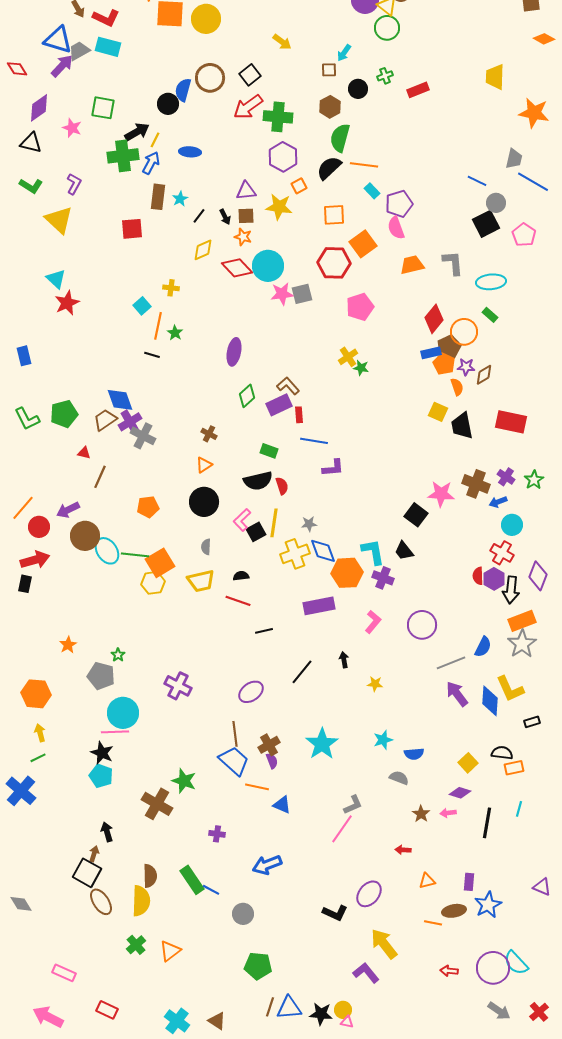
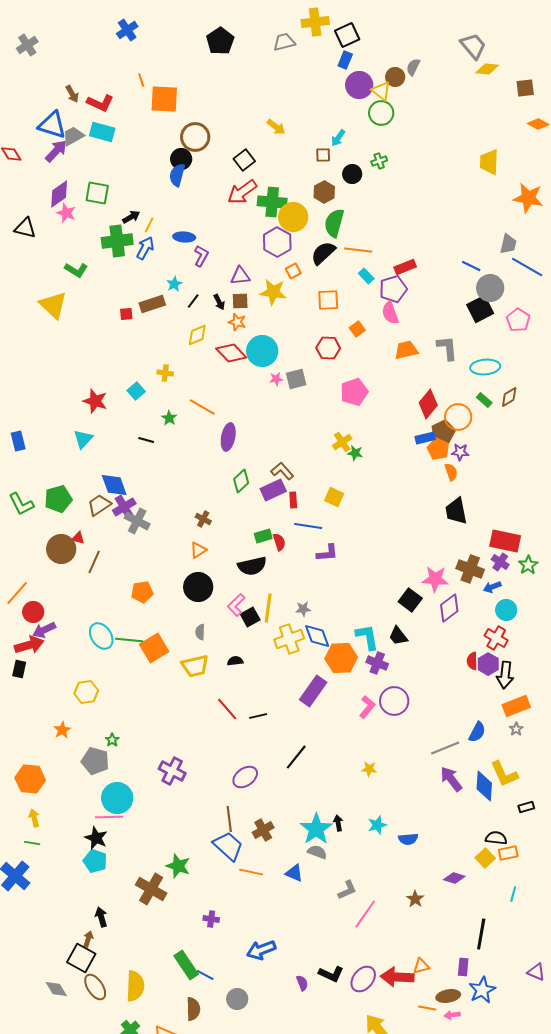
yellow circle: (206, 19) -> (293, 217), moved
brown circle: (210, 78) -> (195, 137), moved
red rectangle: (418, 90) -> (405, 267), moved
black circle: (168, 104) -> (181, 159), moved
purple diamond: (39, 108) -> (59, 194), moved
black arrow: (137, 132) -> (131, 217), size x0.7
purple L-shape: (74, 184) -> (201, 256), moved
green L-shape: (31, 186) -> (76, 270), moved
brown rectangle: (158, 197) -> (152, 304), moved, turned 65
gray circle: (496, 203) -> (490, 288), size x1.4
red square: (132, 229) -> (126, 314), size x0.6
orange square: (363, 244) -> (357, 329), size x0.6
red hexagon: (334, 263) -> (328, 348), size x0.7
cyan triangle: (56, 279) -> (83, 439), moved, turned 30
pink star: (282, 294) -> (276, 379), size x0.6
red star: (67, 303) -> (95, 401), moved, turned -30
orange line: (158, 326) -> (202, 407), moved, turned -72
brown diamond: (484, 375) -> (509, 397), moved
yellow square: (438, 412) -> (334, 497), moved
red rectangle: (511, 422) -> (505, 541), moved
green rectangle: (269, 451) -> (263, 536), turned -36
red semicircle: (282, 486) -> (279, 542), moved
purple arrow: (68, 510) -> (44, 630), moved
brown circle: (85, 536) -> (61, 549), moved
purple diamond: (538, 576) -> (449, 608), moved, turned 32
yellow hexagon: (153, 583) -> (86, 692), moved
red line: (238, 601) -> (227, 709), moved, turned 30
purple rectangle: (319, 606) -> (313, 691), turned -44
purple circle: (422, 625) -> (394, 701), moved
gray star: (522, 644) -> (516, 729), size x0.5
black arrow: (344, 660) -> (338, 823), moved
green line: (38, 758) -> (32, 843), turned 35
purple semicircle: (272, 761) -> (302, 983), moved
yellow square: (468, 763) -> (485, 858), moved
gray semicircle: (399, 778) -> (317, 852), moved
blue triangle: (282, 805) -> (294, 873), moved
pink arrow: (448, 813) -> (452, 1015), moved
black line: (487, 823) -> (481, 934), moved
pink line: (342, 829) -> (365, 914), moved
red arrow: (403, 850) -> (397, 977), moved, size x2.0
brown semicircle: (150, 876) -> (193, 1009), moved
gray diamond: (21, 904) -> (56, 989), moved
black L-shape: (335, 913) -> (331, 974), moved

